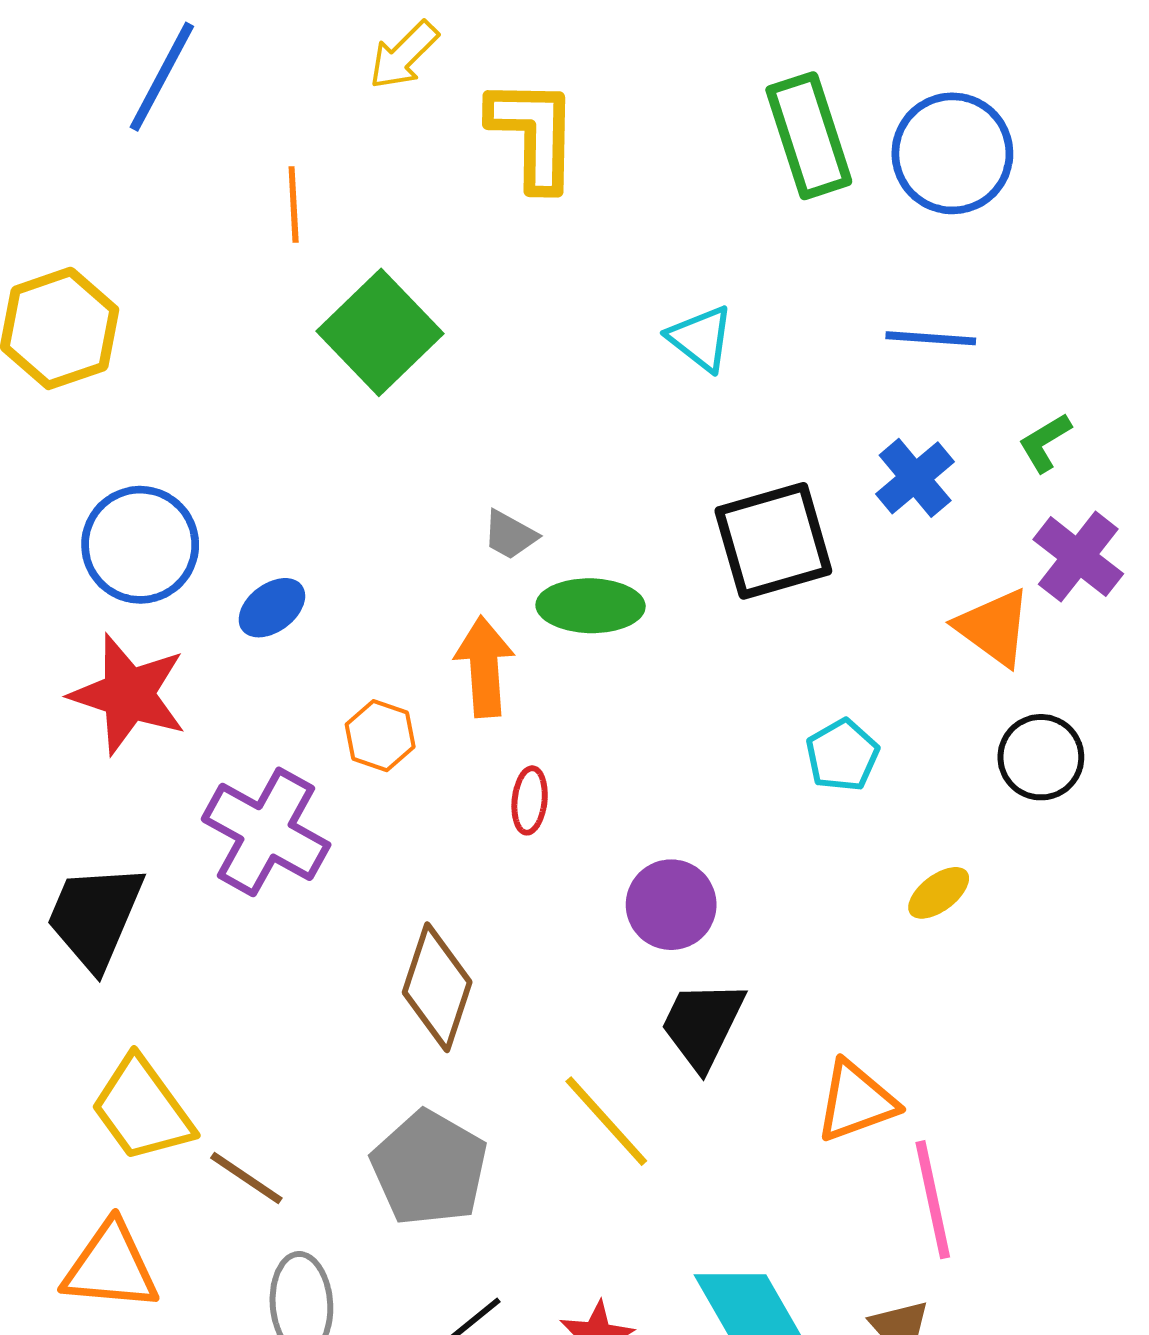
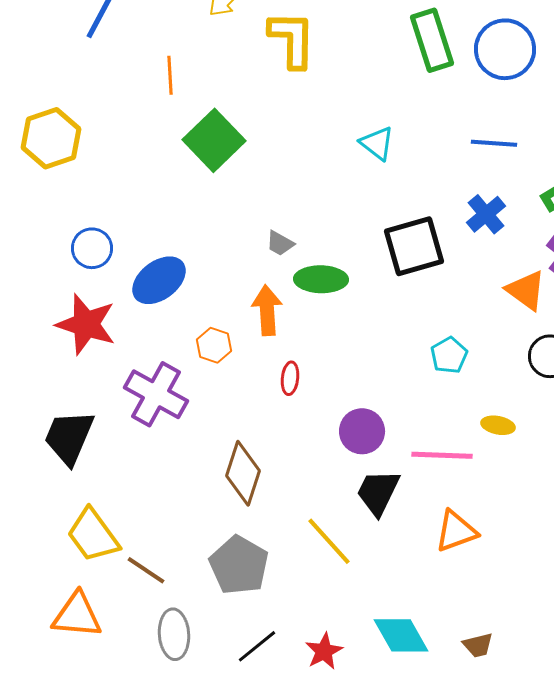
blue circle: (140, 545) -> (92, 248), size x0.7
blue ellipse: (272, 608) -> (159, 280), size x1.6
yellow ellipse: (939, 893) -> (498, 425), turned 48
pink line: (933, 1200) -> (442, 455), moved, turned -76

